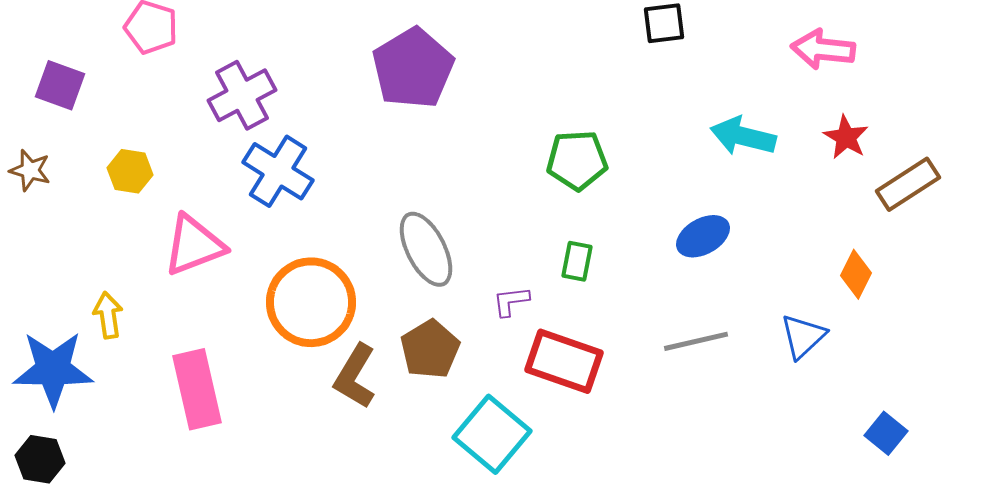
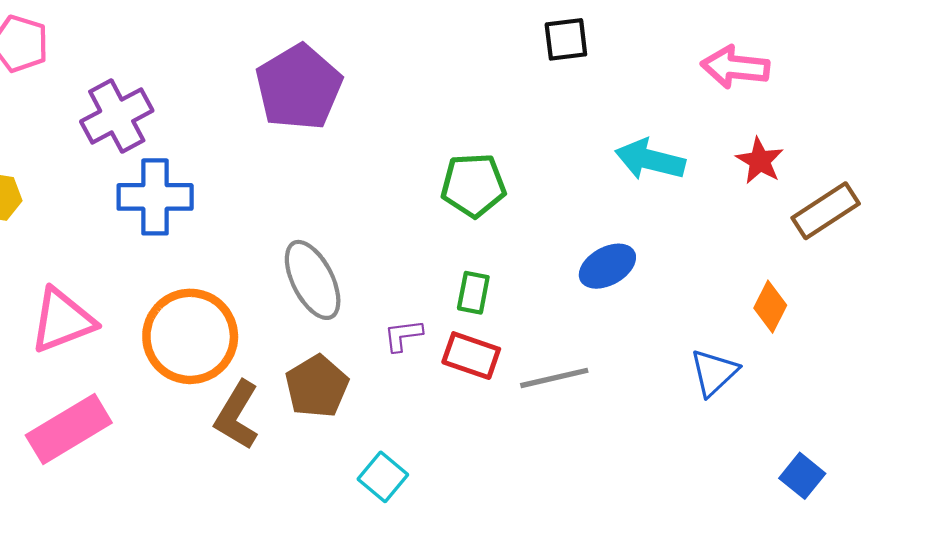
blue cross: (278, 171) -> (155, 197), turned -32
pink triangle: (194, 245) -> (62, 320), moved
gray line: (696, 341) -> (554, 378), moved
red rectangle: (564, 361) -> (471, 356), moved, size x0.7
pink rectangle: (197, 389) -> (69, 429), turned 72
cyan square: (492, 434) -> (383, 477), size x0.6

